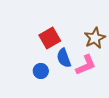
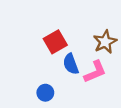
blue circle: (41, 71) -> (45, 93), moved

